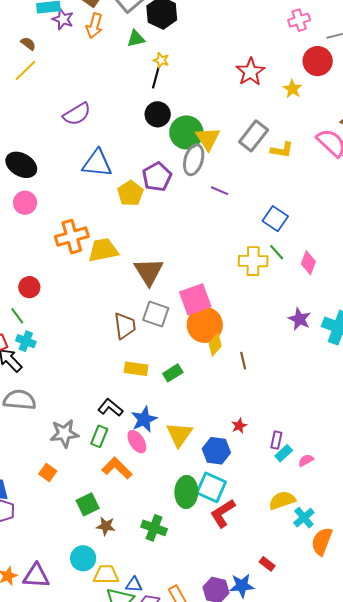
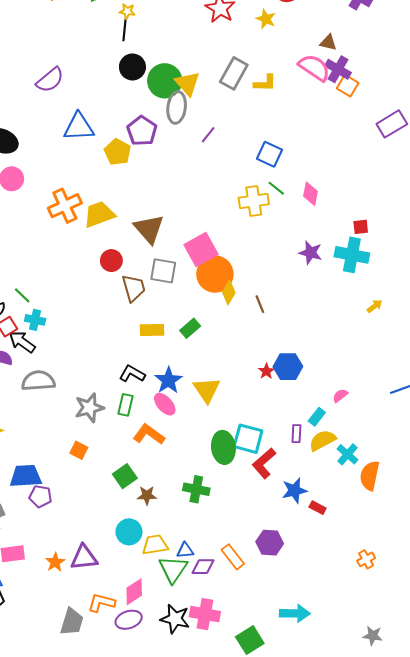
purple line: (220, 191) -> (208, 135), turned -66
red circle: (29, 287) -> (111, 261), moved
purple rectangle: (276, 440) -> (296, 434), moved
blue hexagon: (216, 451) -> (288, 367), moved
cyan rectangle: (284, 453) -> (317, 417), moved
blue star: (242, 586) -> (294, 490), moved

